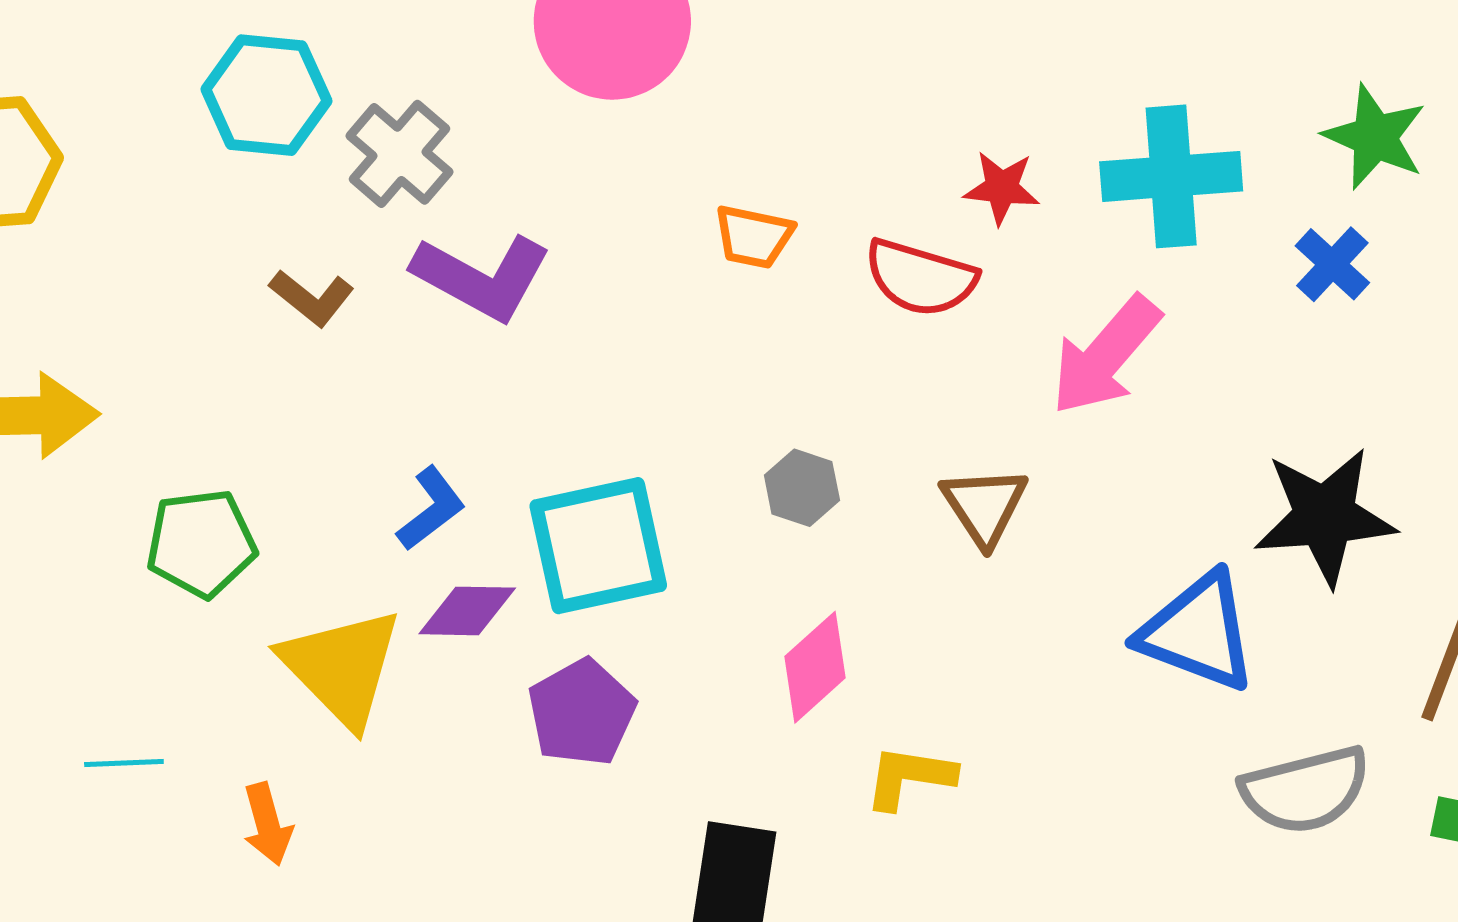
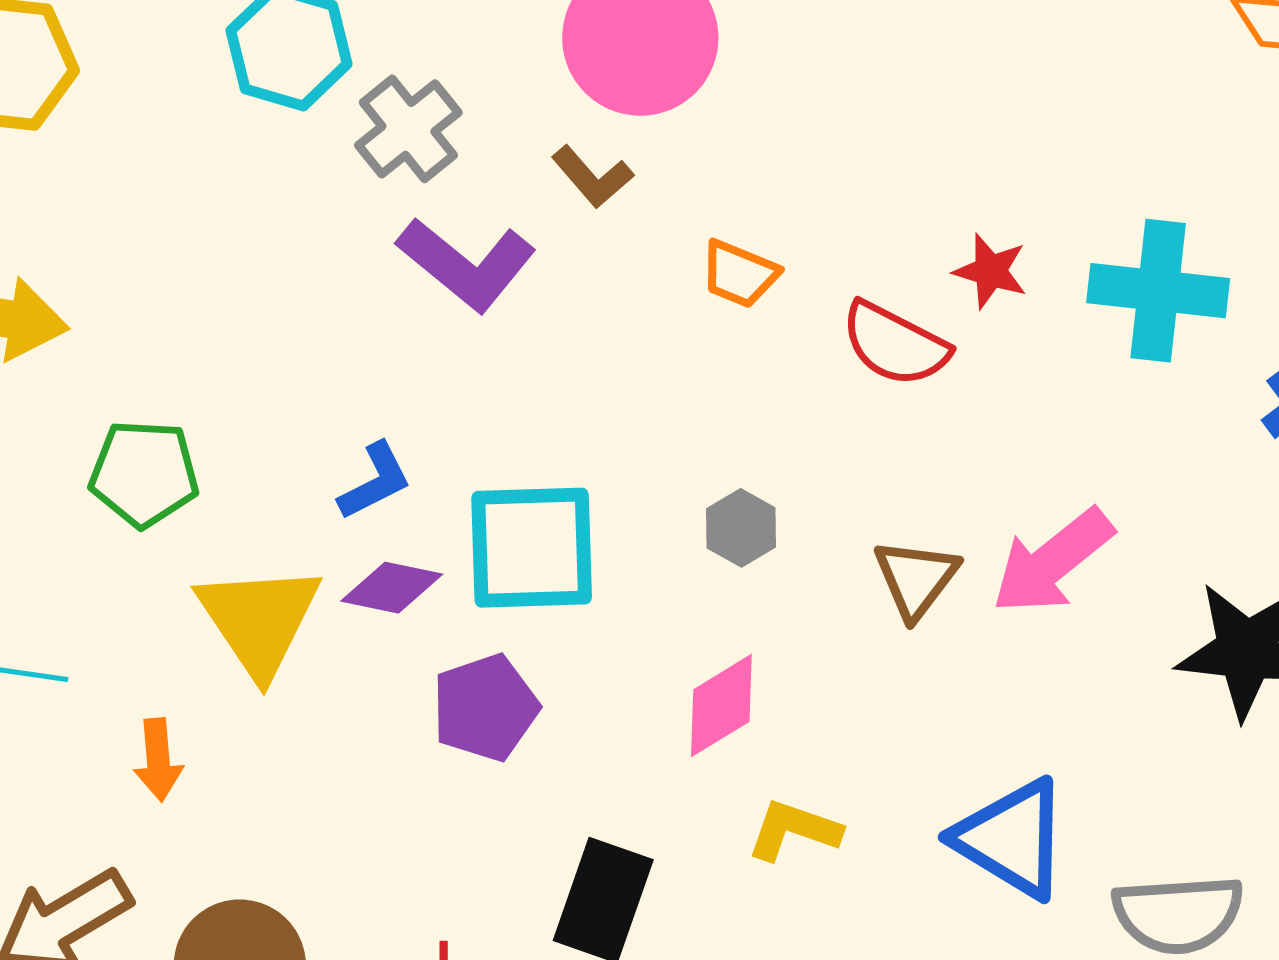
brown L-shape: (312, 298) -> (592, 177), moved
pink arrow: (1106, 355) -> (1052, 561), moved
blue triangle: (1198, 632) -> (1012, 839), moved

